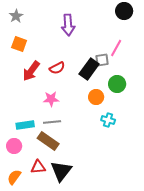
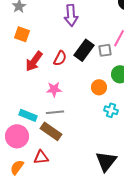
red semicircle: (57, 68) -> (60, 58), turned -35
black rectangle: (89, 69) -> (84, 50), moved
cyan rectangle: (25, 125) -> (28, 115), turned 30
pink circle: (14, 146) -> (17, 136), size x1.5
black triangle: (61, 171) -> (106, 161), moved

